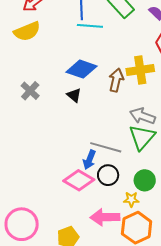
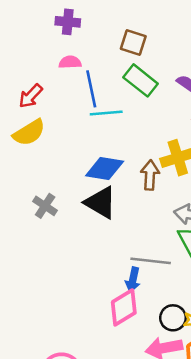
black triangle: (74, 95) -> (101, 203), size x1.8
black circle: (108, 175) -> (173, 318), moved
pink diamond: (79, 180) -> (124, 307), turned -52

